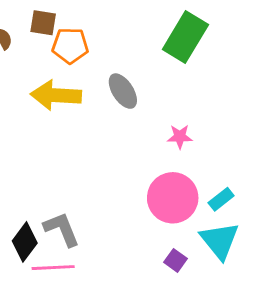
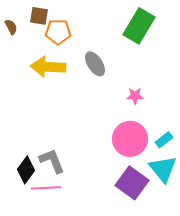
purple square: (175, 260) -> (132, 183), size x2.0

